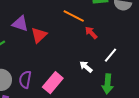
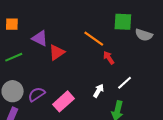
white arrow: (86, 67) -> (99, 91), turned 72
purple semicircle: (25, 79) -> (37, 94), turned 36

